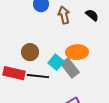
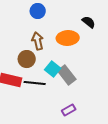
brown arrow: (64, 15) -> (38, 41), moved
orange ellipse: (77, 52) -> (68, 38), moved

